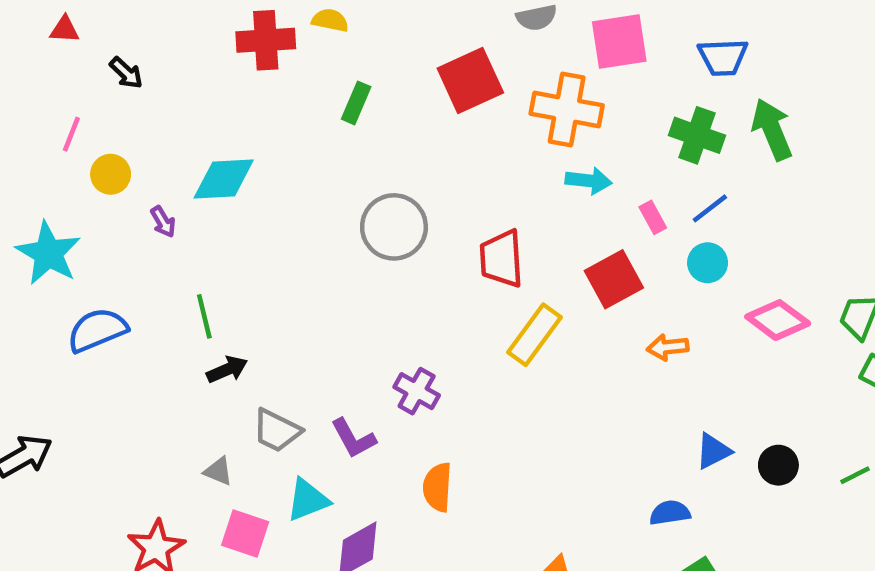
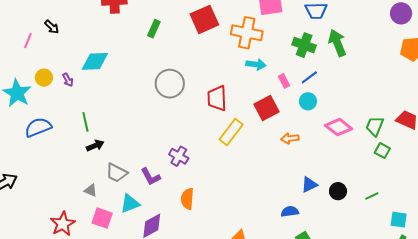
black arrow: (126, 73) -> (52, 27), moved
yellow circle: (111, 174) -> (44, 78), moved

